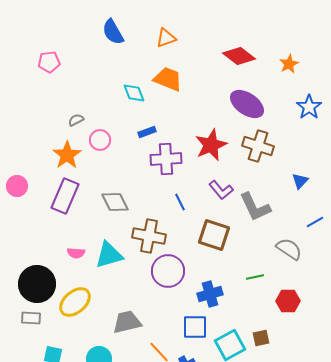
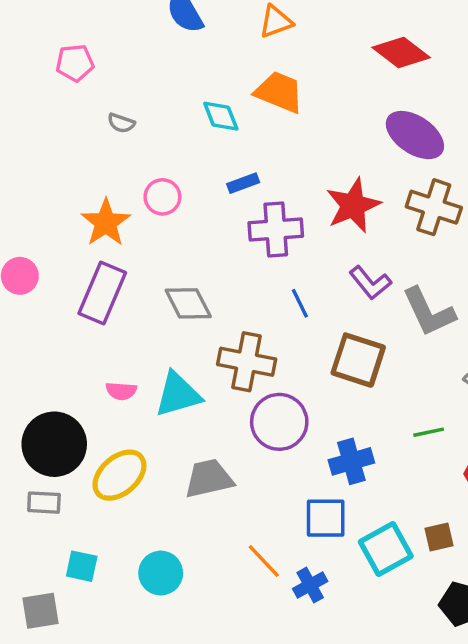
gray semicircle: (76, 120) -> (121, 123), moved, turned -133
gray trapezoid: (127, 322) -> (209, 479), moved

